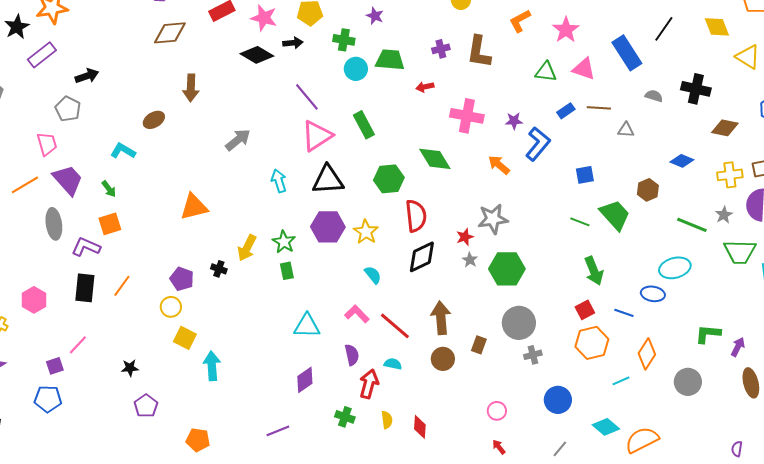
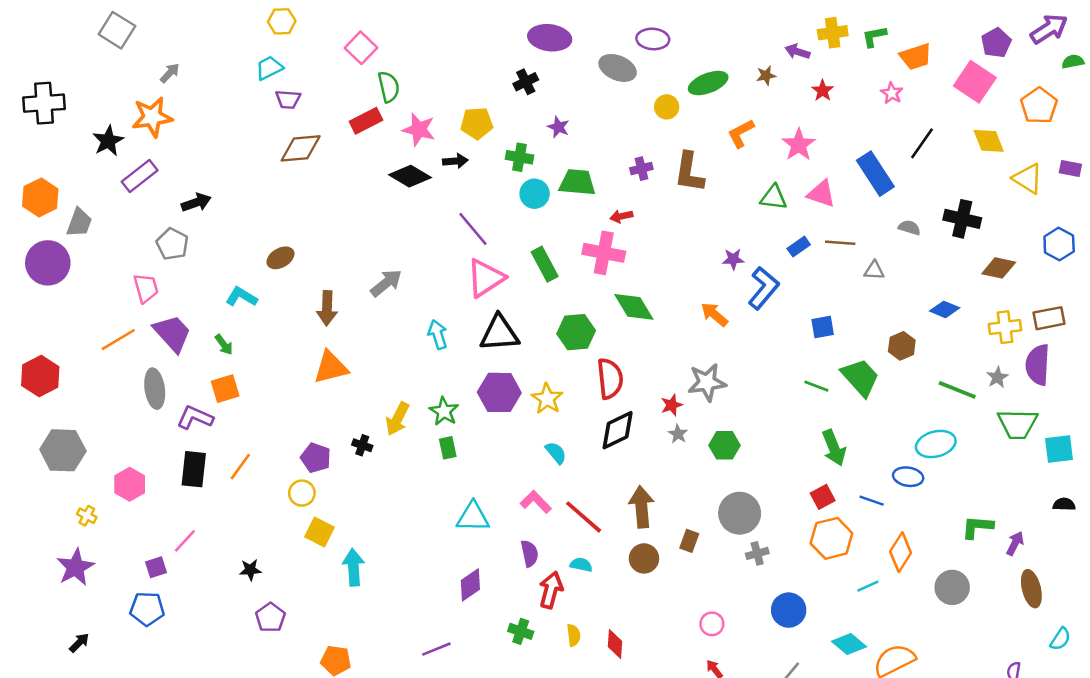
brown arrow: (191, 88) -> (327, 308), moved
pink cross: (467, 116) -> (604, 253), moved
green hexagon: (507, 269) -> (724, 445), size x0.7

